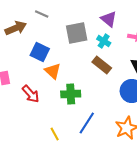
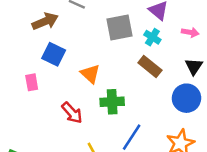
blue square: (40, 52) -> (54, 54), moved
red arrow: (31, 94) -> (72, 113), moved

